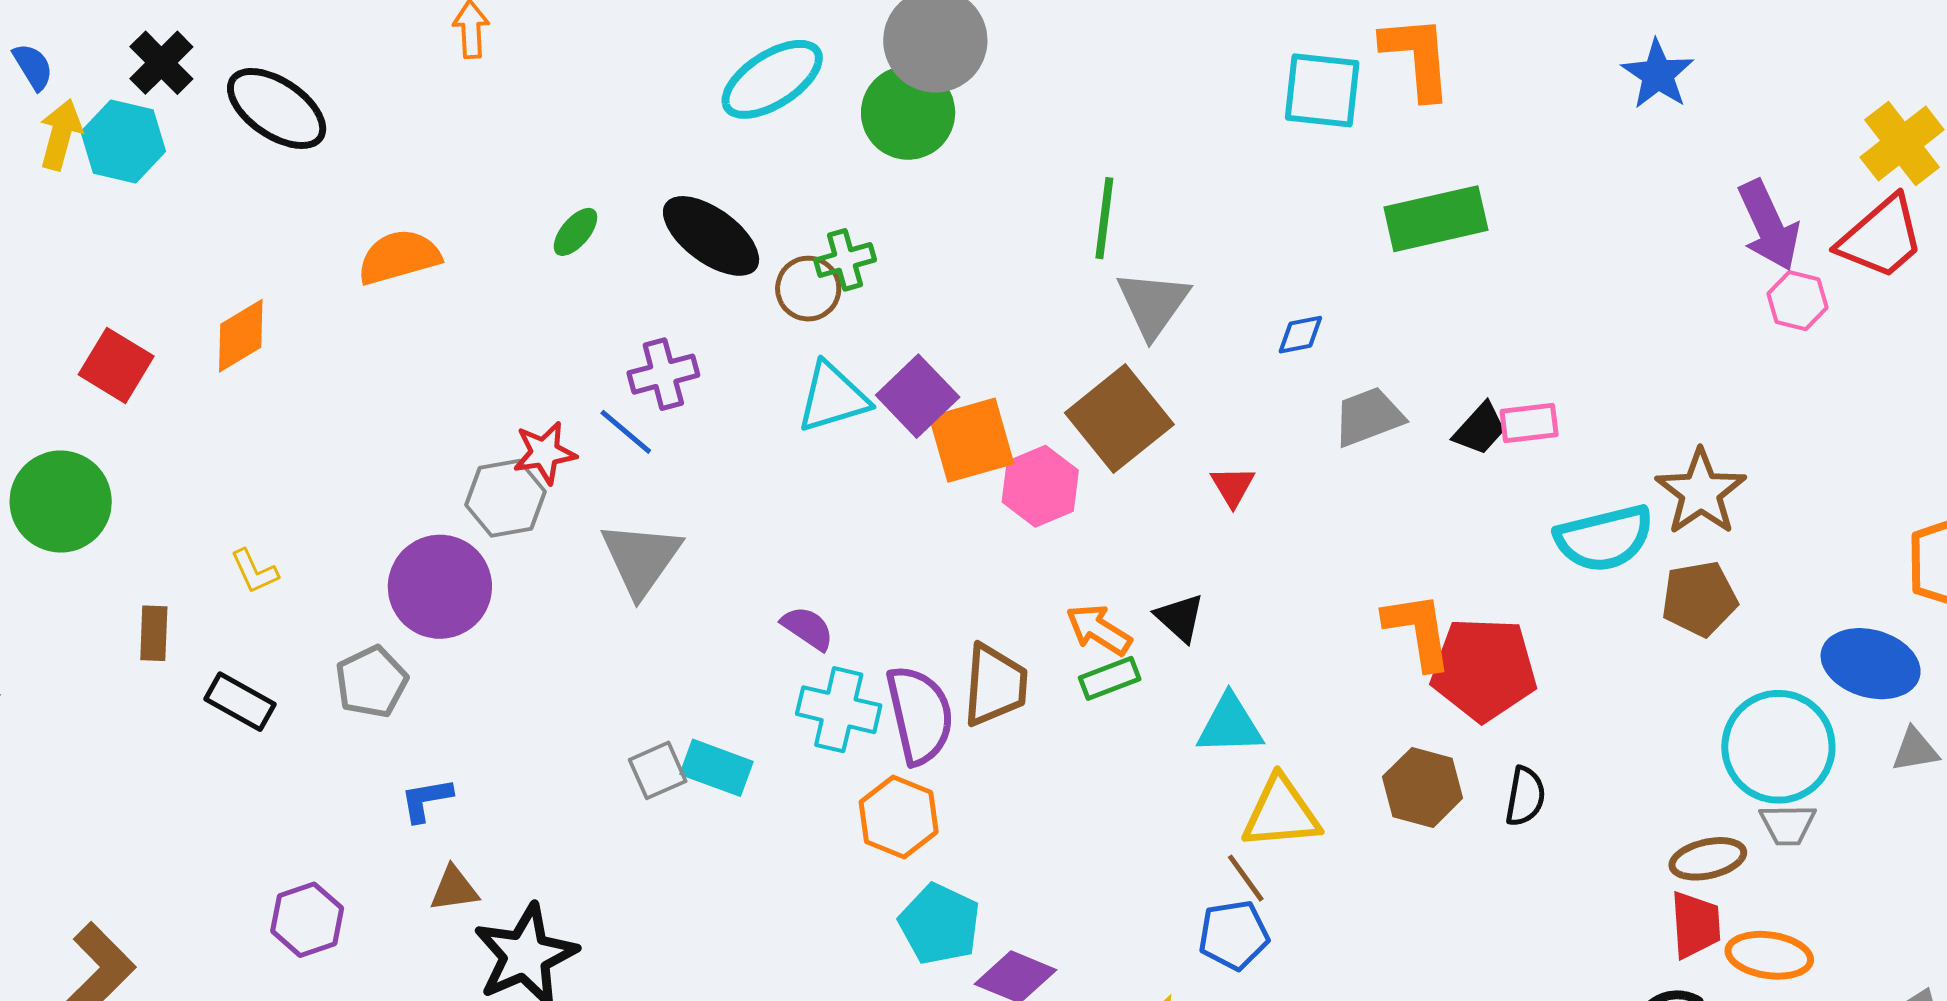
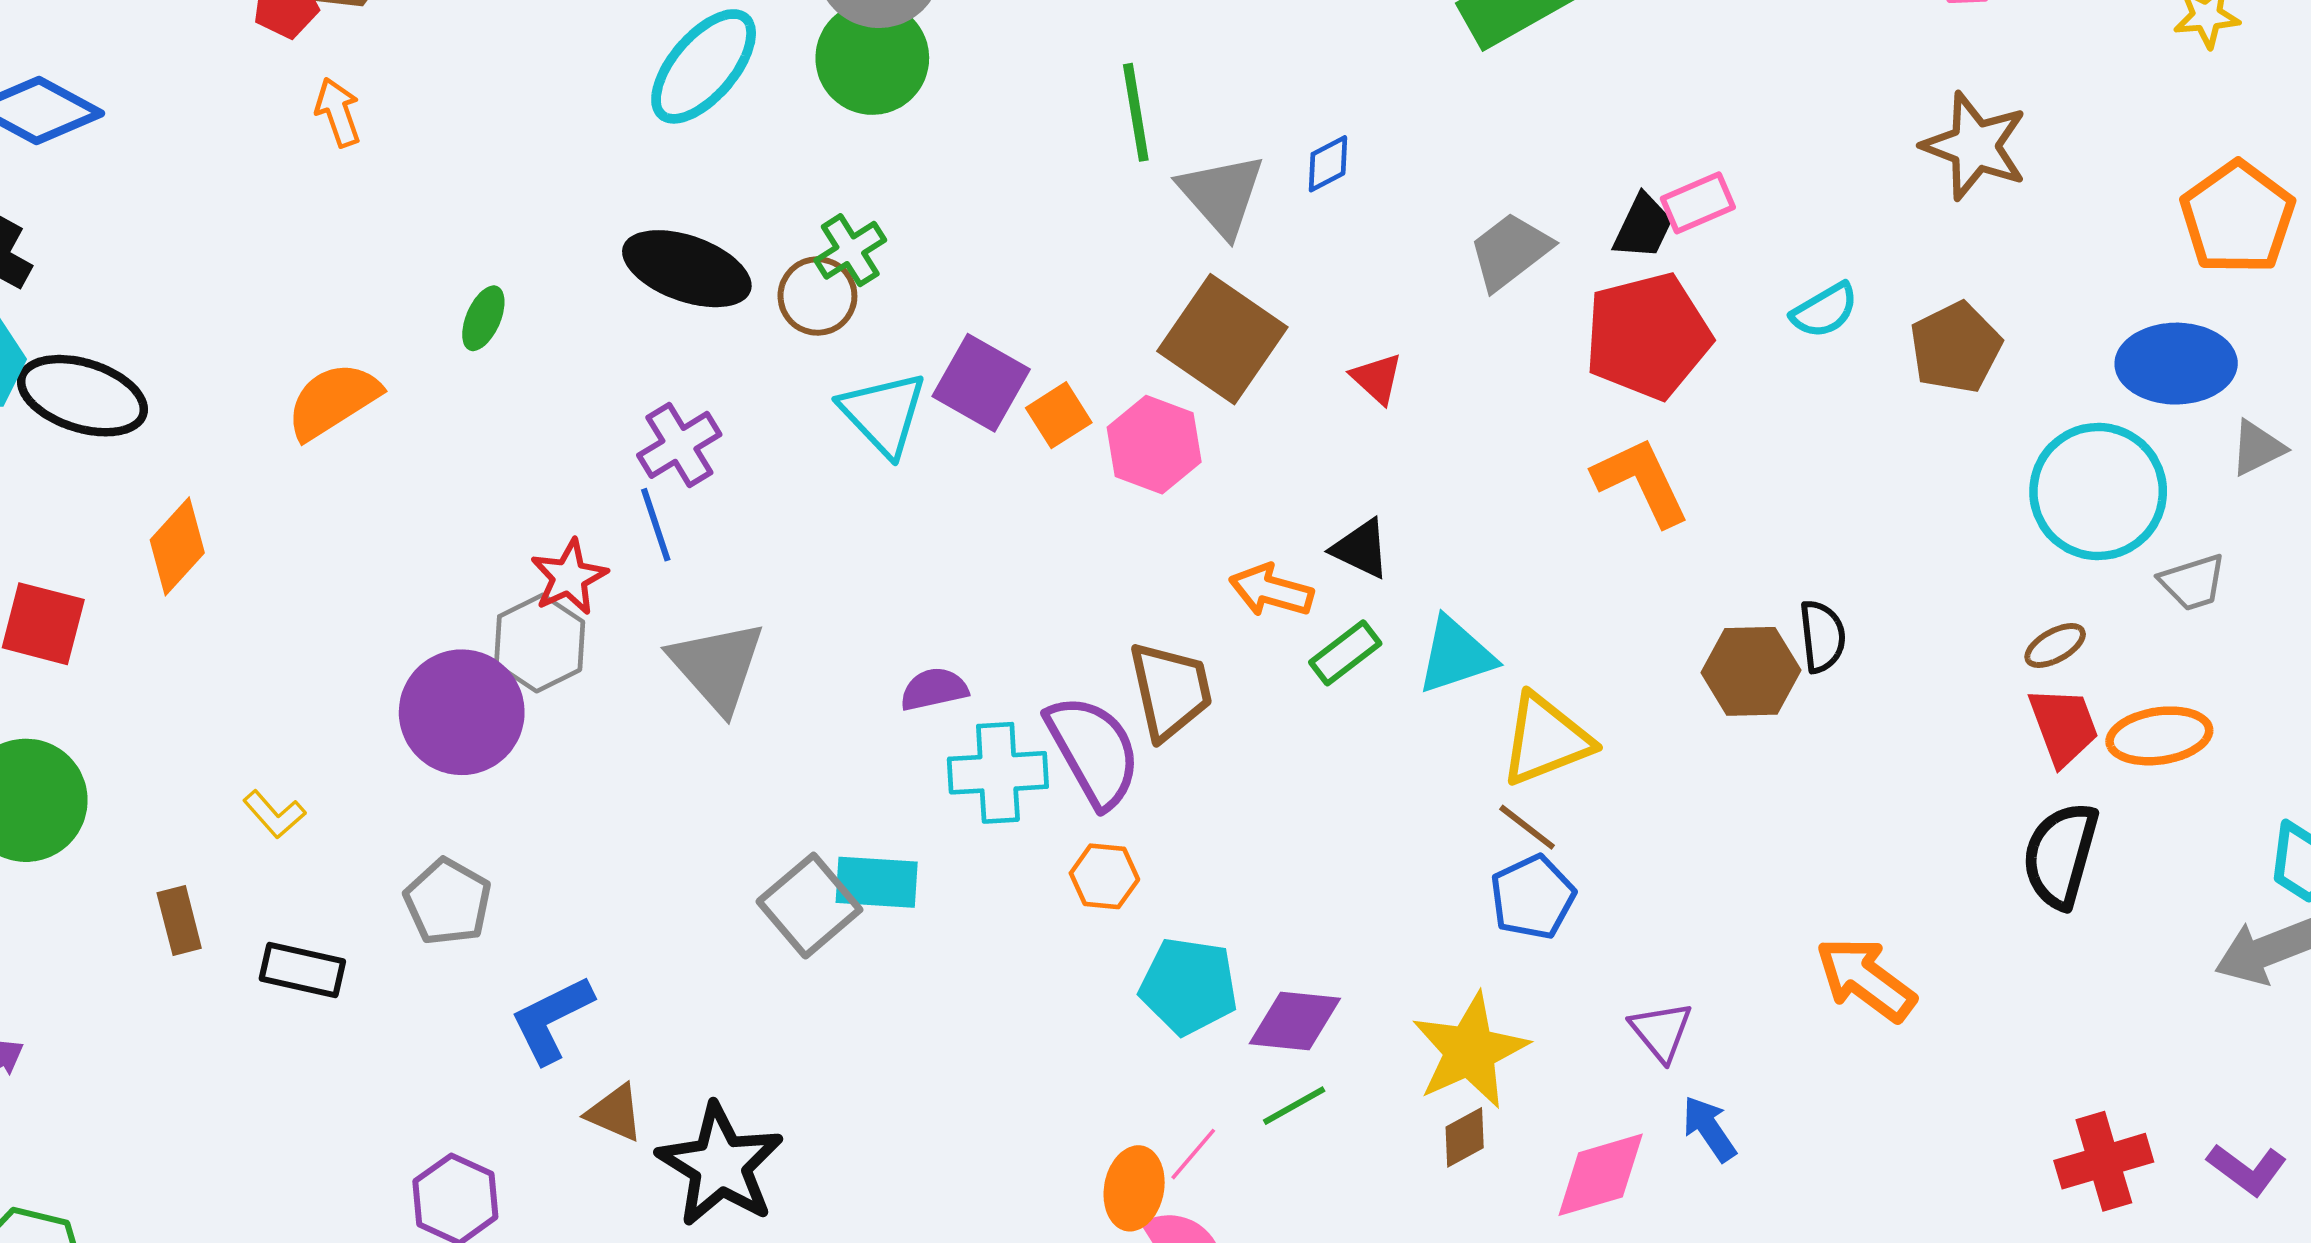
black ellipse: (277, 108) -> (83, 396), moved
green ellipse: (575, 232) -> (483, 318), moved
blue diamond: (1300, 335) -> (1328, 164), moved
cyan triangle: (833, 397) -> (883, 414), turned -40
blue line: (626, 432) -> (656, 525), turned 48
orange square: (971, 440) -> (1059, 415), size x0.6
brown star: (1701, 492) -> (1975, 146), moved
cyan semicircle: (1604, 538) -> (1825, 310), size x0.6
purple circle: (440, 587) -> (462, 712), moved
purple semicircle: (808, 628) -> (934, 689), turned -30
red pentagon: (1484, 669) -> (1648, 336), moved
green rectangle: (1110, 678) -> (1345, 653), moved
gray square: (658, 770) -> (809, 906), size x1.4
brown hexagon: (1423, 787) -> (1751, 671), moved
blue L-shape: (426, 800) -> (552, 1019), size x1.4
orange hexagon: (899, 817) -> (1104, 876), size x0.7
gray trapezoid: (1788, 825) -> (2193, 582), moved
brown ellipse: (1708, 859) -> (2055, 646), size x0.7
brown triangle: (454, 889) -> (615, 1113), turned 48

